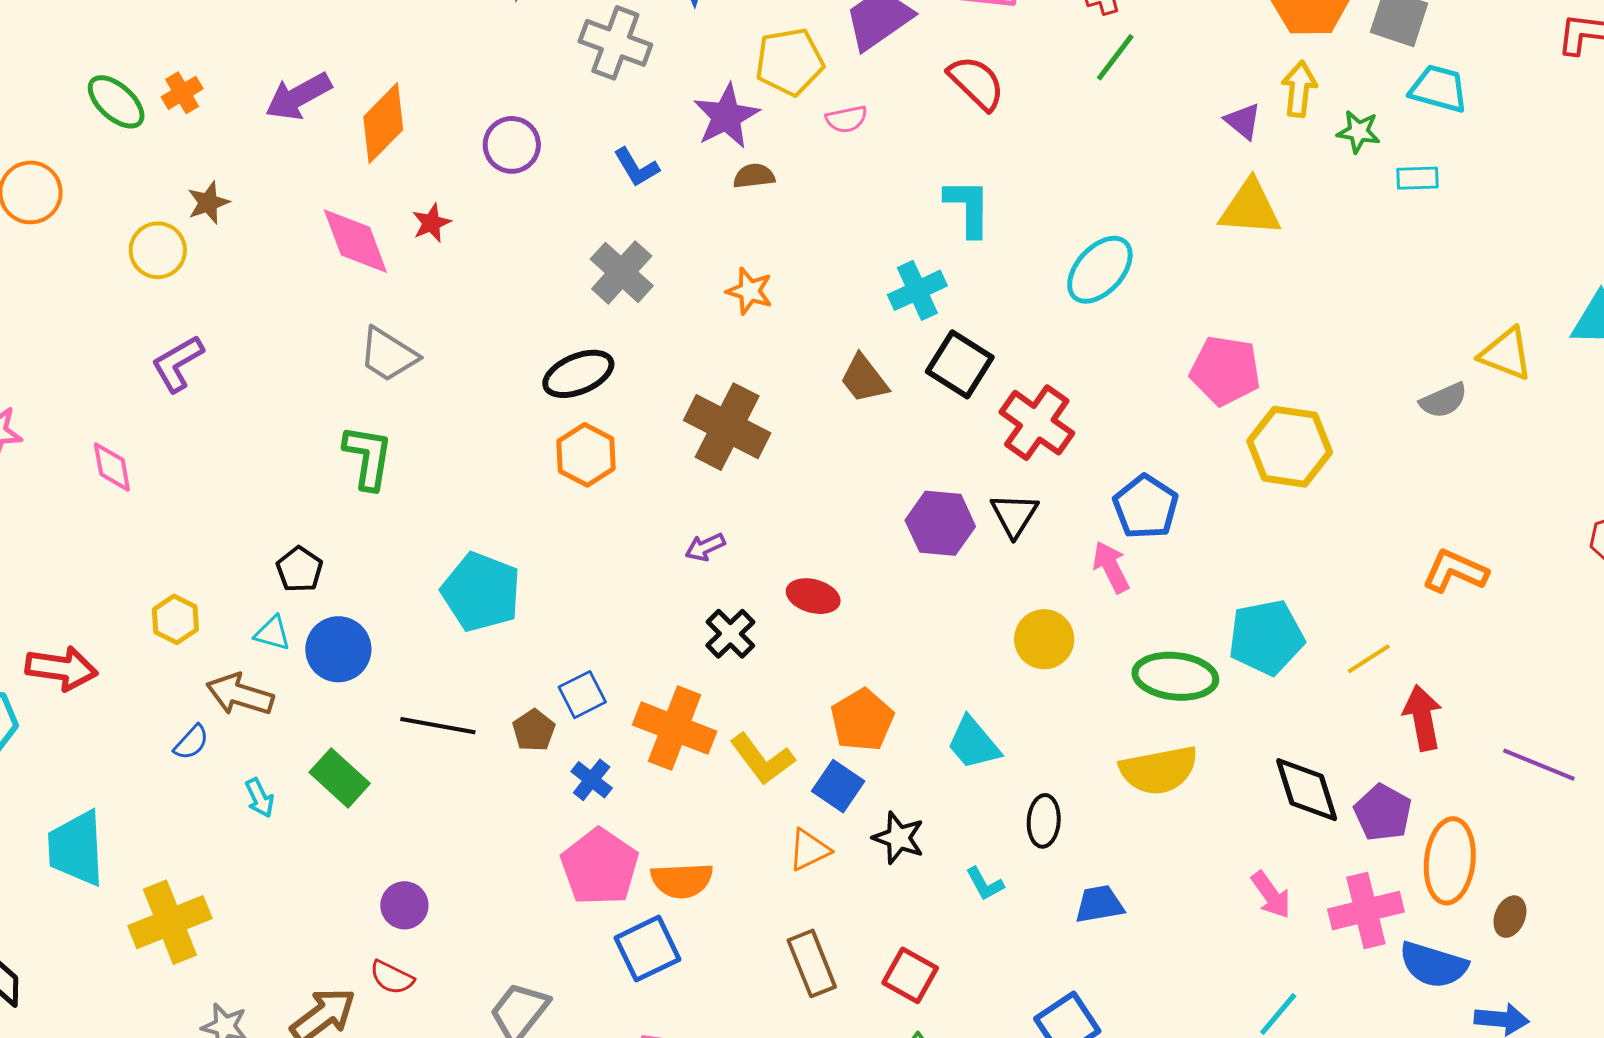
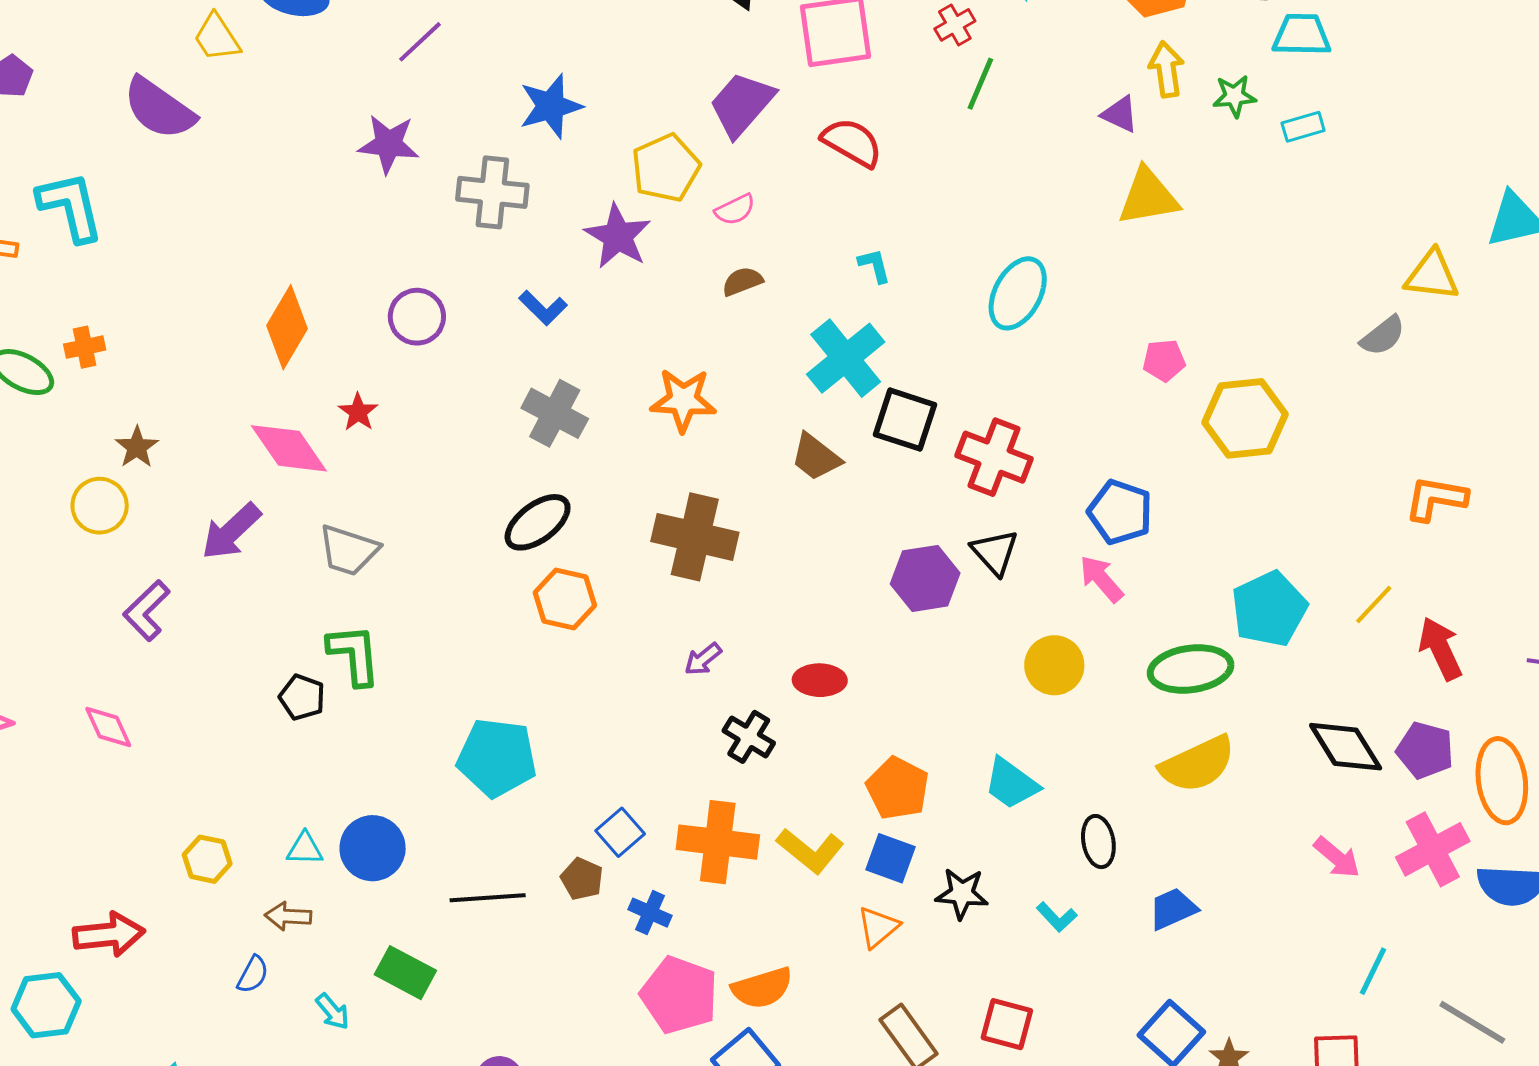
orange cross: (182, 93) -> (85, 347), turned 33
purple arrow: (298, 96) -> (231, 531), moved
brown semicircle: (754, 176) -> (742, 281), moved
cyan L-shape: (968, 208) -> (875, 265), size x0.6
cyan cross: (917, 290) -> (846, 358), size x1.4
orange star: (750, 291) -> (683, 400), size x1.4
pink pentagon: (1225, 371) -> (1164, 360), size x0.6
black pentagon: (299, 569) -> (302, 697), moved
brown arrow: (240, 695) -> (288, 916), size x0.7

